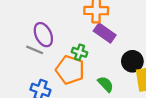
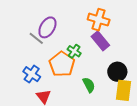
purple ellipse: (43, 35) -> (47, 27), turned 40

